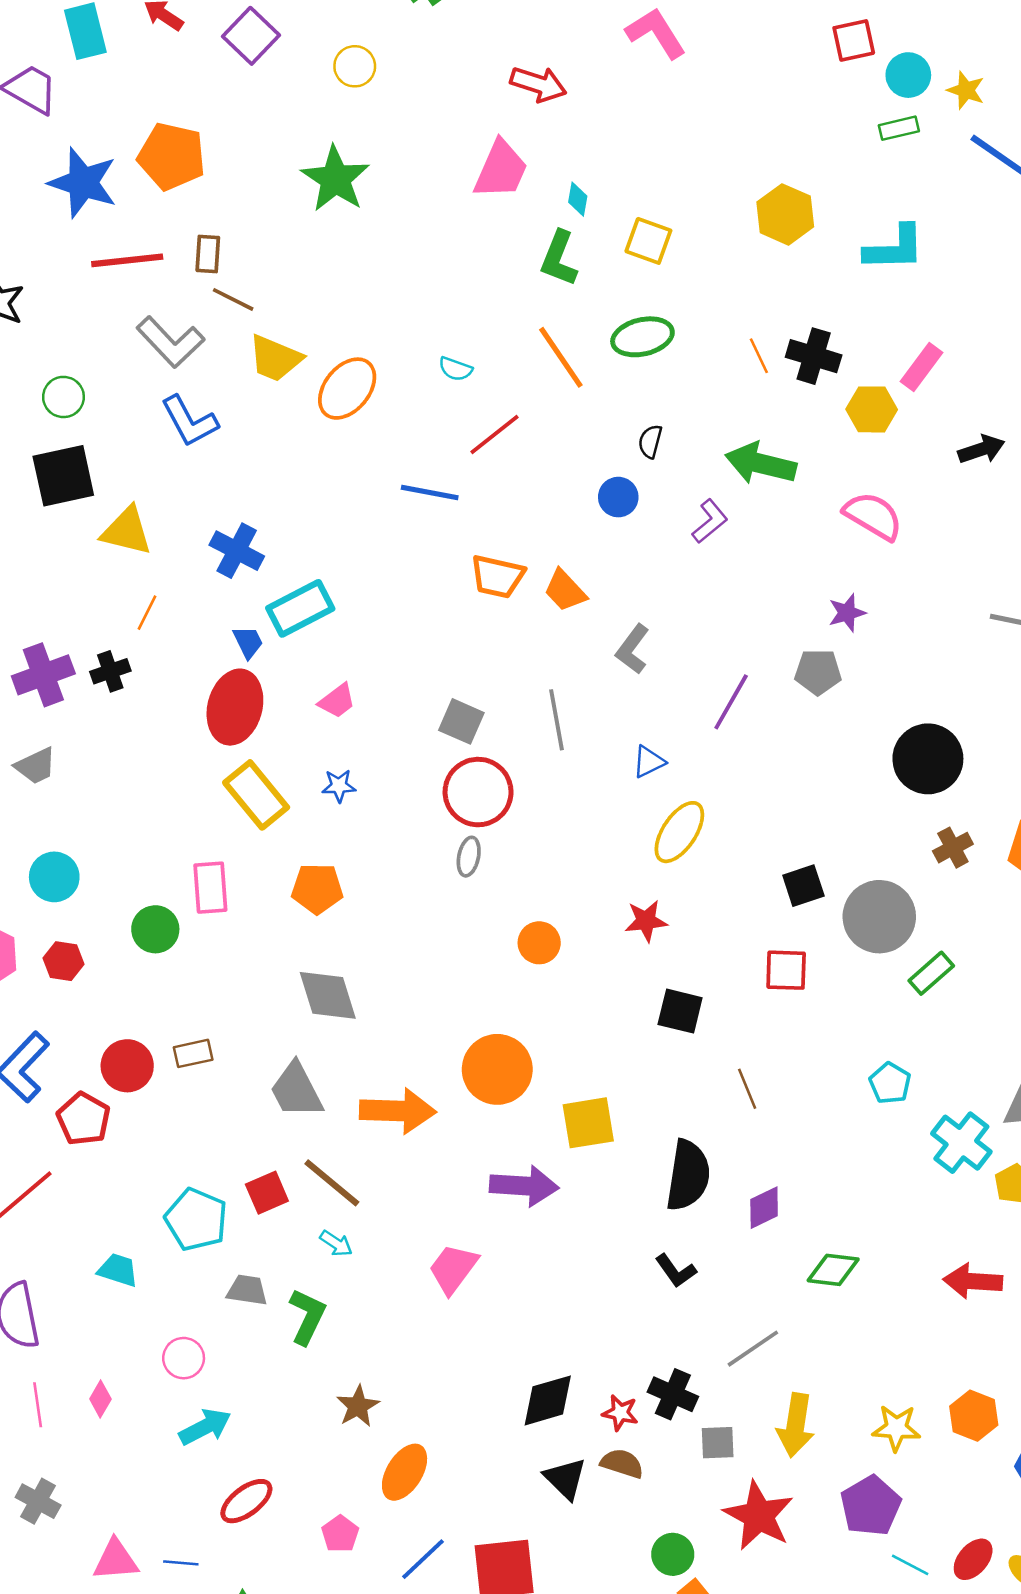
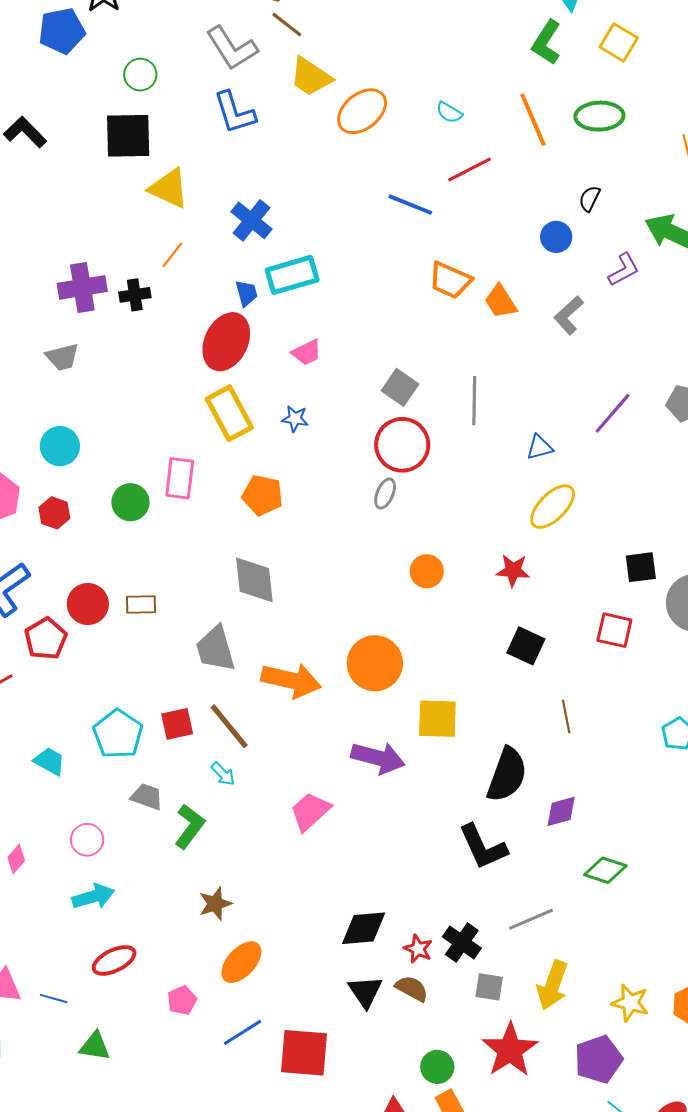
gray L-shape: (633, 649) -> (569, 315), moved
black L-shape: (676, 1271) -> (483, 847), size x1.6

